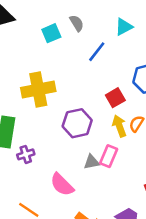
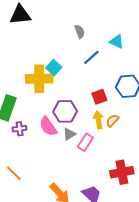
cyan triangle: (124, 27) -> (117, 41), turned 42
cyan square: (51, 33) -> (54, 68), moved, turned -35
gray triangle: (92, 162) -> (69, 134), moved, turned -32
pink semicircle: (62, 185) -> (48, 126), moved

